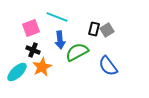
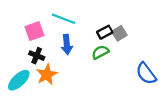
black rectangle: (94, 29) -> (105, 32), turned 48
green semicircle: (77, 52) -> (100, 52), moved, size x0.7
blue semicircle: (108, 66) -> (146, 73), moved

